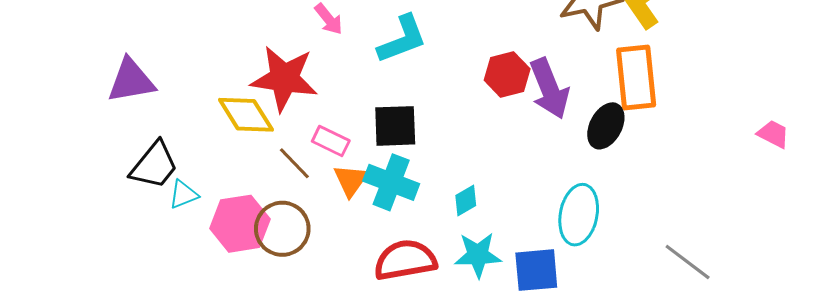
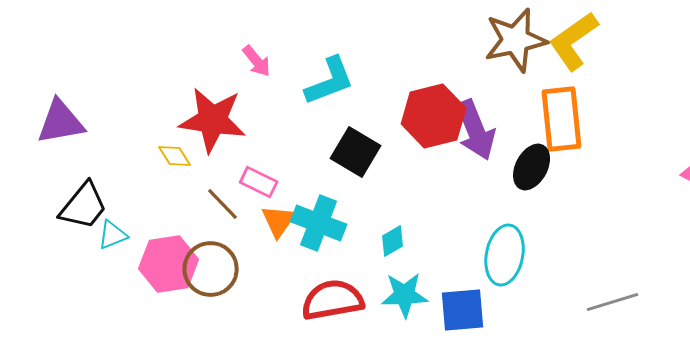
red hexagon: (507, 74) -> (434, 116), size x1.4
yellow diamond: (246, 115) -> (175, 156), size x0.6
black square: (395, 126) -> (356, 152), moved, turned 33
gray line: (688, 262) -> (613, 302), turned -54

